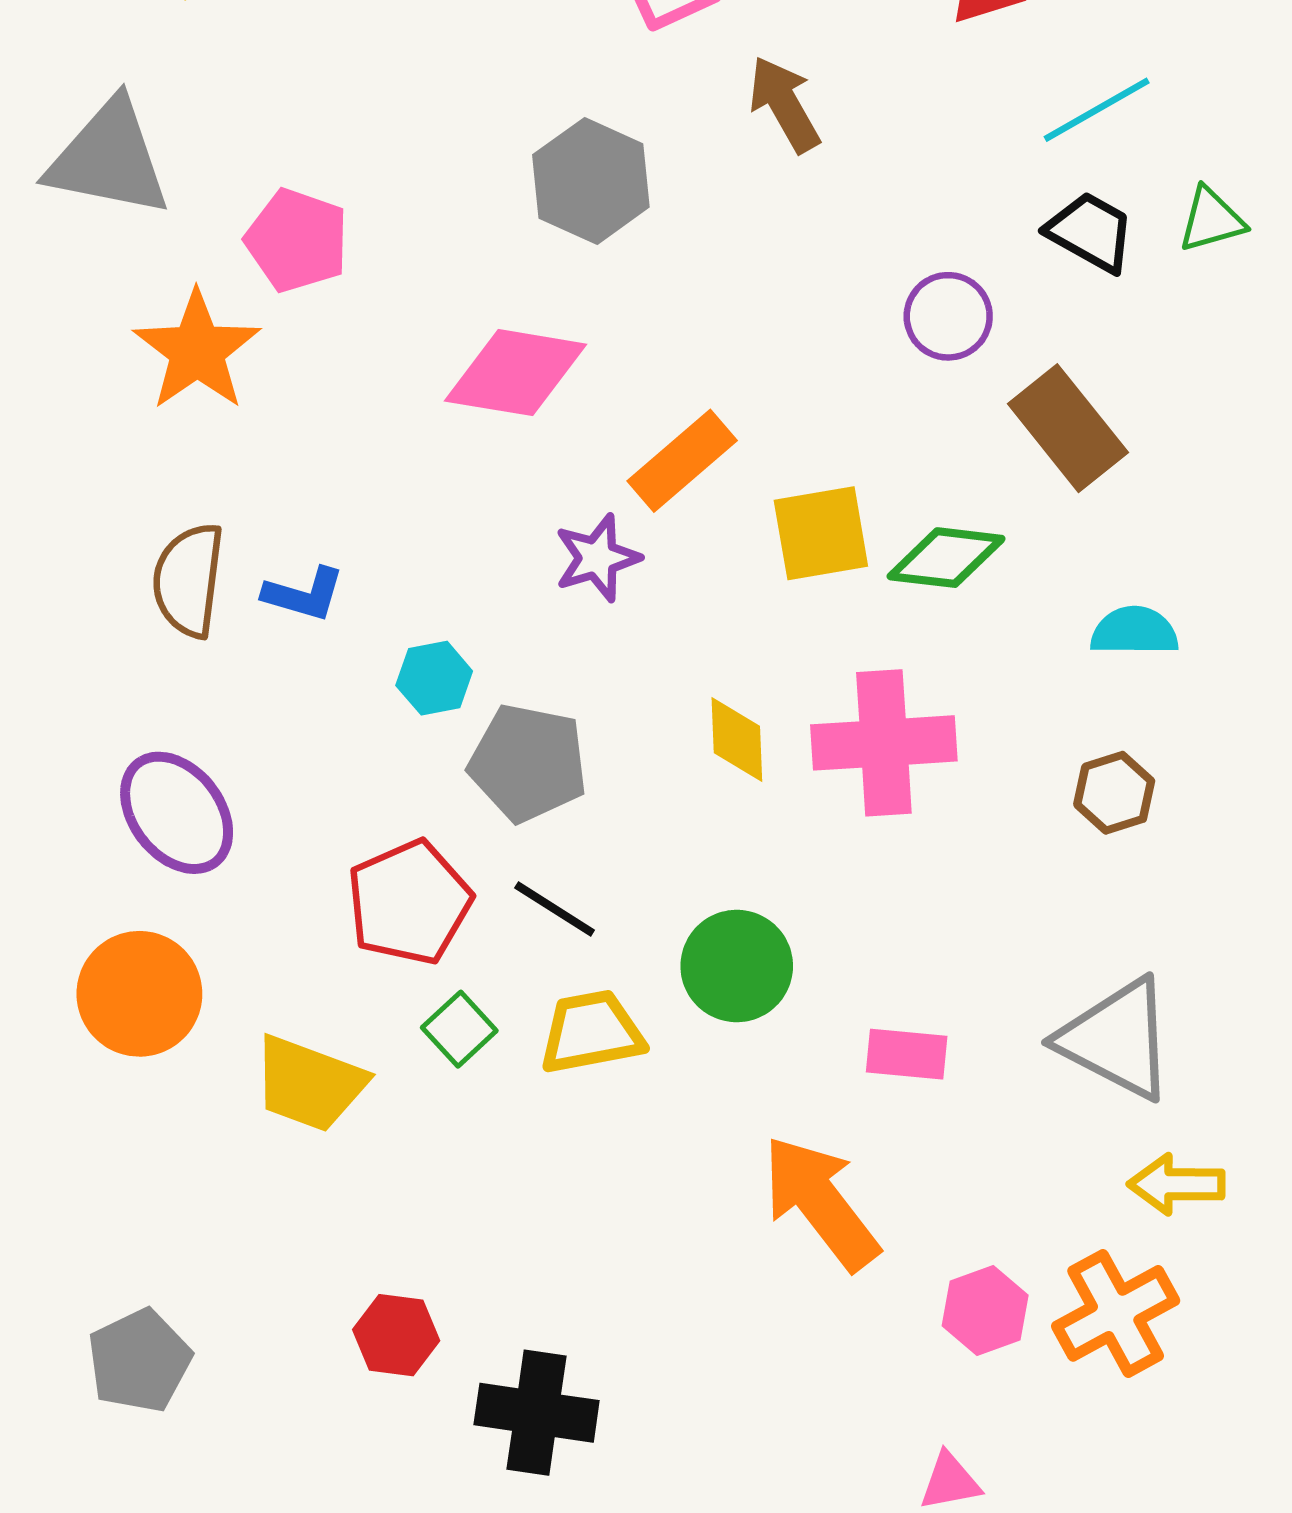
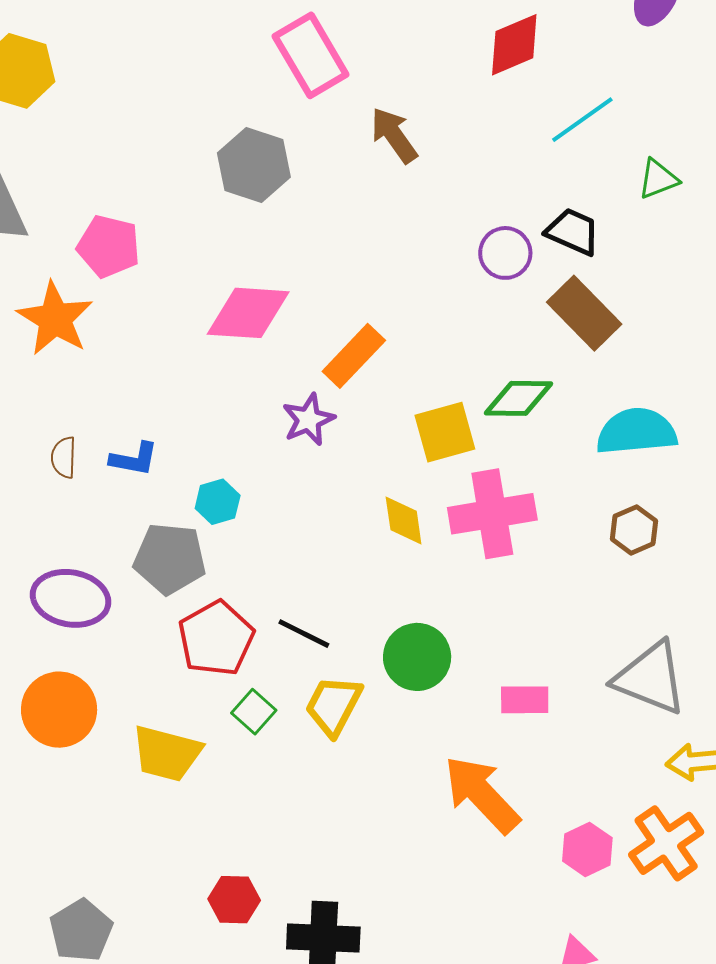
gray hexagon: (591, 181) -> (254, 165), moved
black trapezoid: (1091, 232) -> (573, 232), moved
yellow square: (821, 533) -> (445, 432), moved
brown semicircle: (188, 580) -> (64, 457), size x0.6
cyan semicircle: (1134, 631) -> (636, 431), size x1.5
gray pentagon: (528, 763) -> (170, 559), moved
purple ellipse: (177, 813) -> (71, 598), turned -36
yellow trapezoid: (591, 1032) -> (334, 705), turned -46

